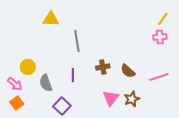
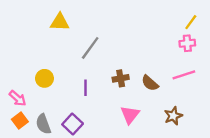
gray line: (77, 41) -> (90, 48), turned 45
yellow circle: (28, 67) -> (44, 78), moved
pink line: (159, 77) -> (184, 75), moved
gray semicircle: (46, 83) -> (43, 124), moved
brown star: (132, 99) -> (173, 116), moved

